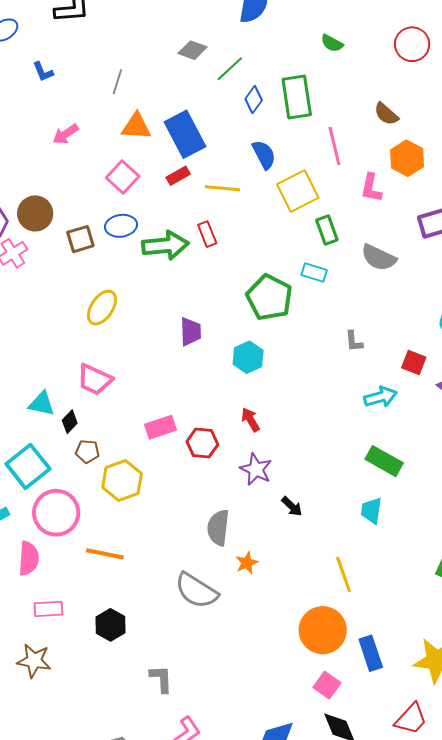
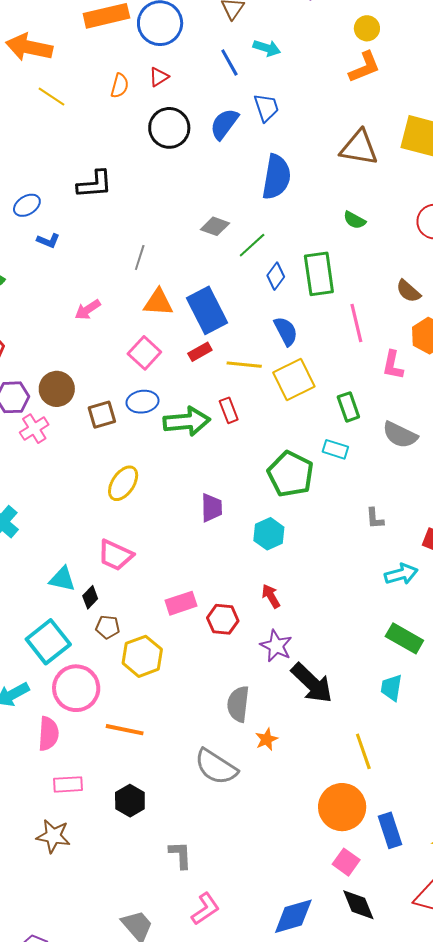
blue L-shape: (43, 72) -> (48, 241), moved, turned -45
yellow square: (298, 191) -> (294, 380), moved
black arrow: (292, 506) -> (312, 683), size x2.0

